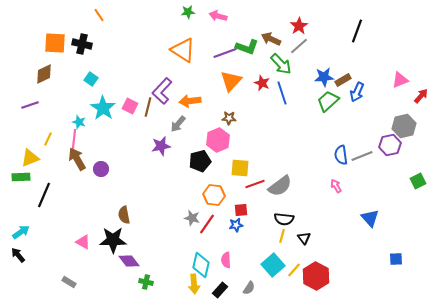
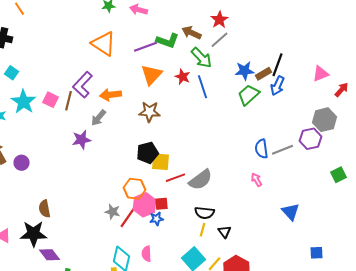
black line: (357, 31) -> (278, 65), moved
brown star: (229, 118) -> (150, 112), size x1.5
pink hexagon: (218, 140) -> (144, 205), moved
black pentagon: (200, 161) -> (148, 153), moved

